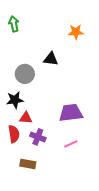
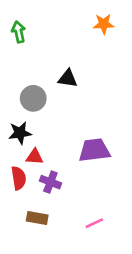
orange star: (76, 32) -> (104, 24), moved
pink line: (71, 144) -> (94, 223), moved

